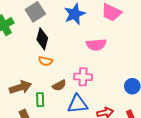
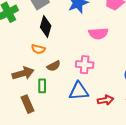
orange semicircle: (45, 61) -> (38, 49), moved
brown semicircle: (59, 85) -> (54, 66), moved

